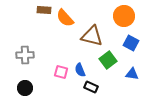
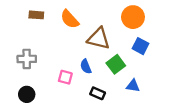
brown rectangle: (44, 10) -> (36, 15), moved
blue semicircle: (80, 70) -> (86, 66), moved
blue triangle: (132, 74) -> (133, 86), moved

